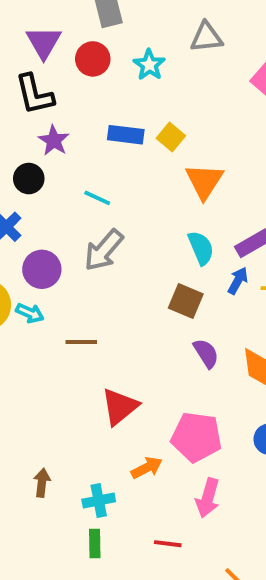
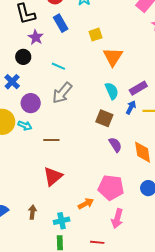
blue rectangle: (126, 135) -> (61, 23), moved, turned 54
yellow square: (171, 137) -> (96, 35), turned 32
red triangle: (120, 407) -> (53, 176), moved

